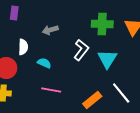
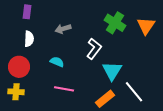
green cross: (102, 24) -> (115, 23), turned 30
white semicircle: (23, 47) -> (29, 39), moved
cyan triangle: (107, 59) -> (112, 71), moved

